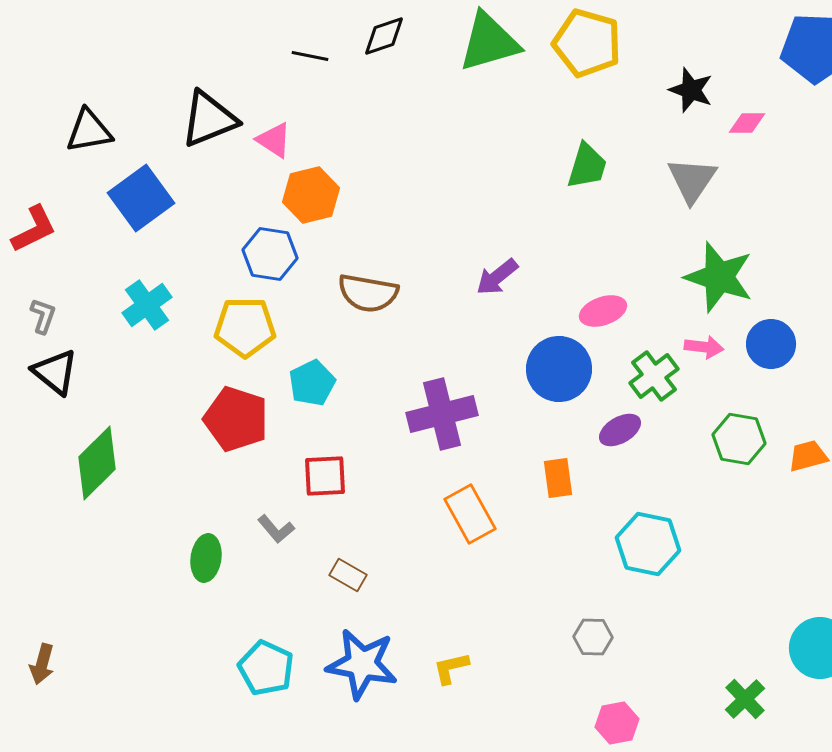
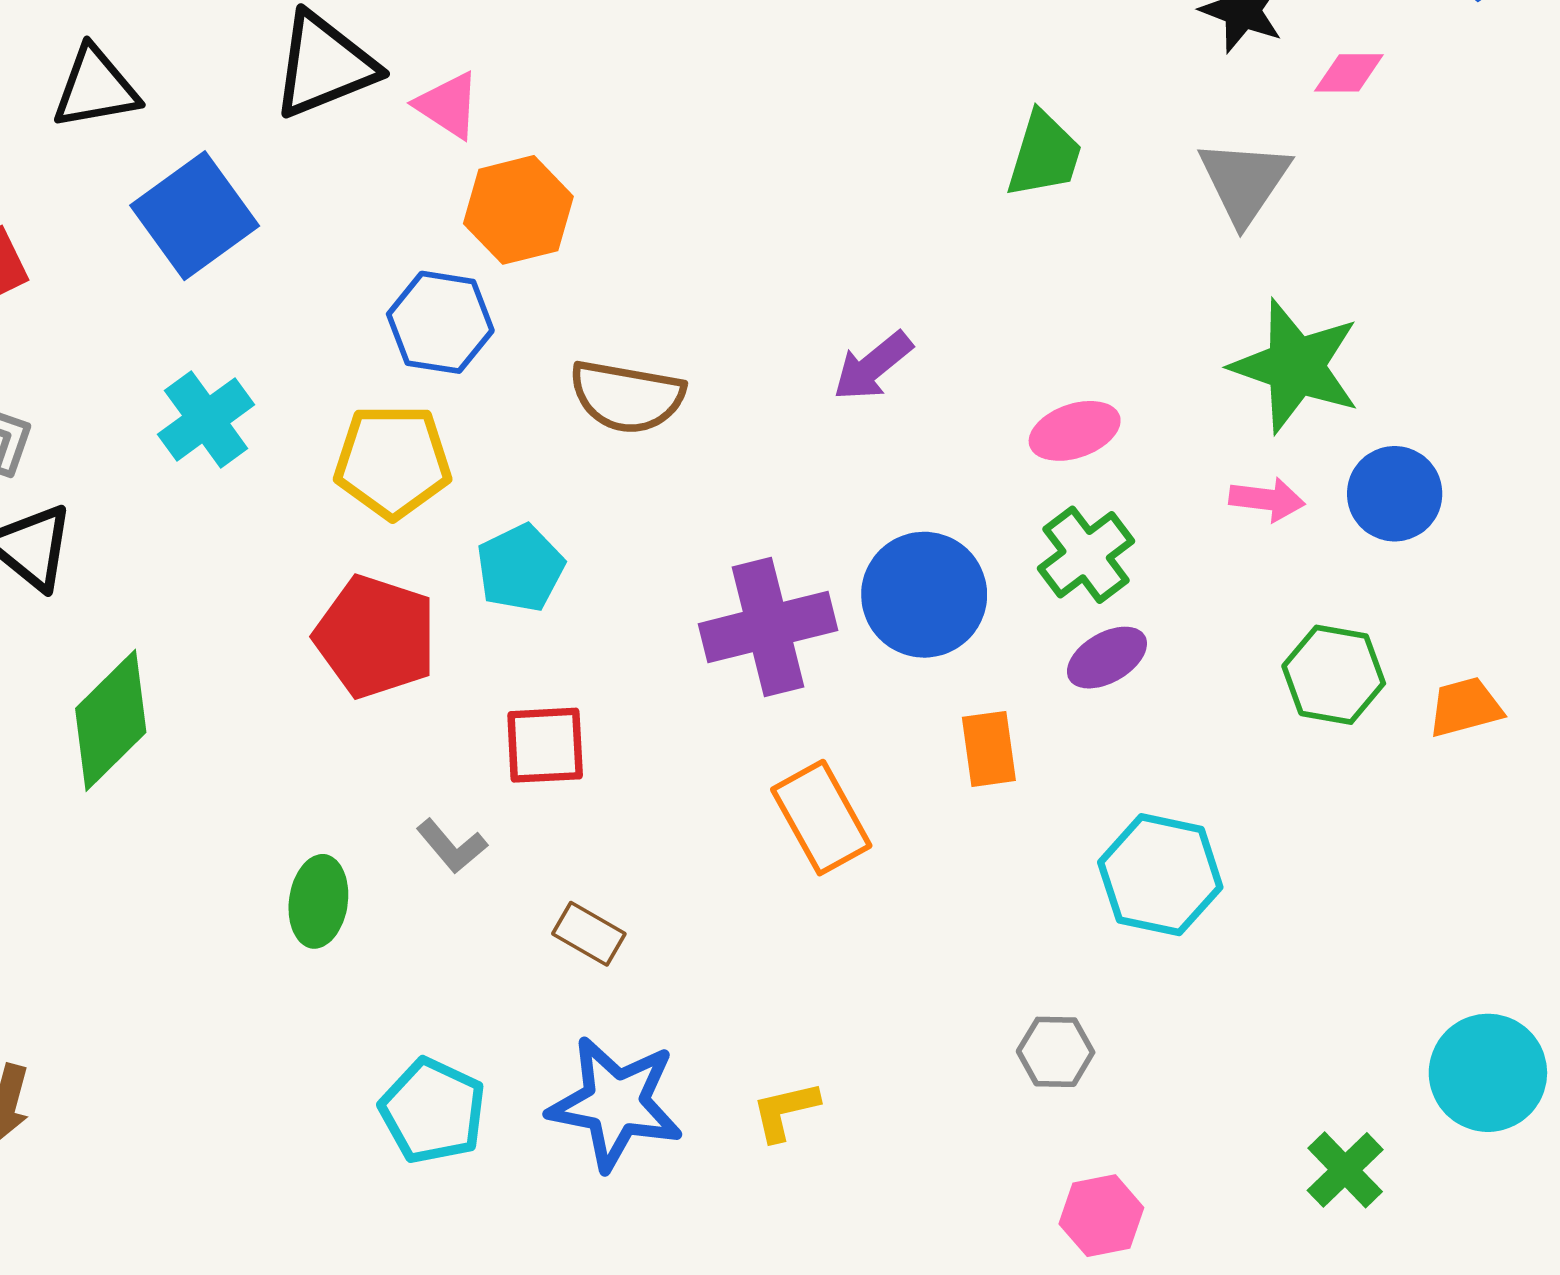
blue circle: (559, 369) -> (924, 595), moved
green cross: (654, 376) -> (1086, 555), moved

